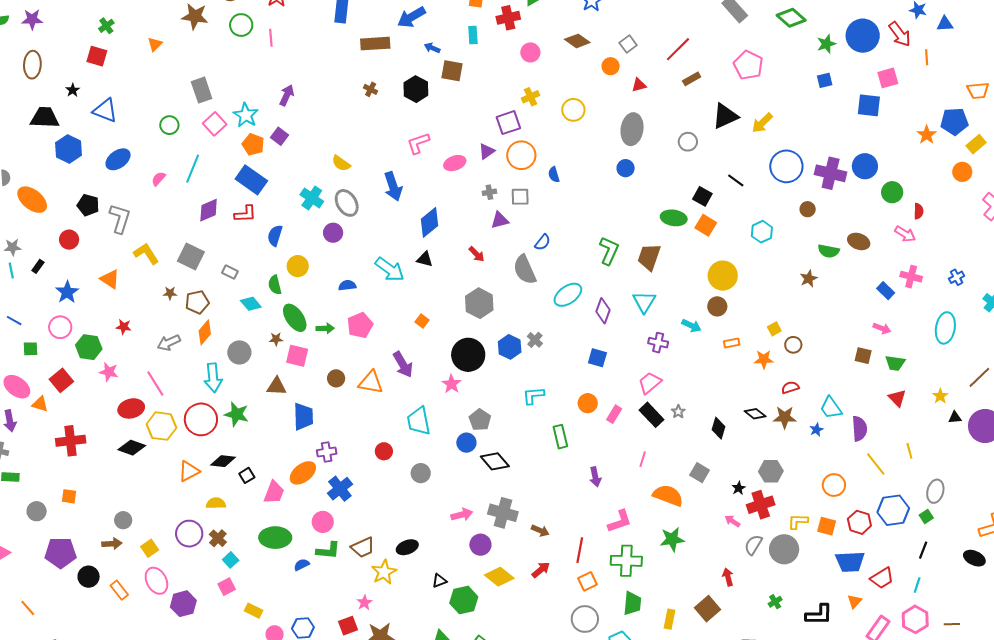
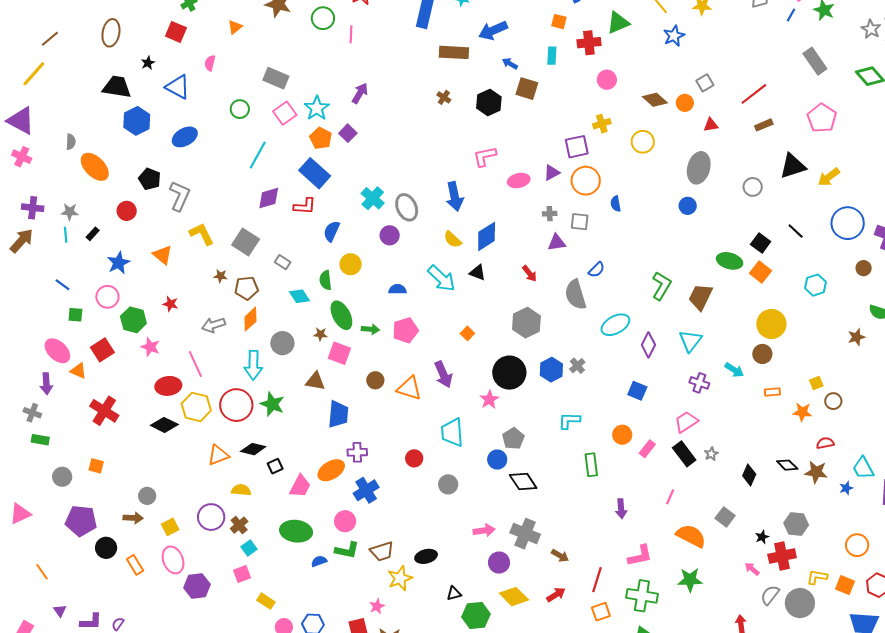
brown diamond: (577, 41) -> (655, 100), moved
gray rectangle: (202, 90) -> (276, 78), turned -55
yellow semicircle: (341, 163) -> (453, 239), moved
pink semicircle: (159, 179) -> (210, 63), moved, turned -35
red cross: (71, 441) -> (104, 411), turned 32

